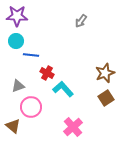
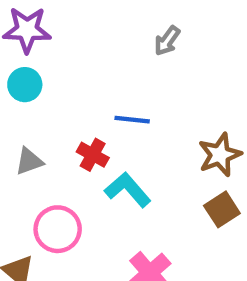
blue line: (31, 55) -> (132, 120), moved
gray triangle: (18, 86) -> (29, 161), moved

